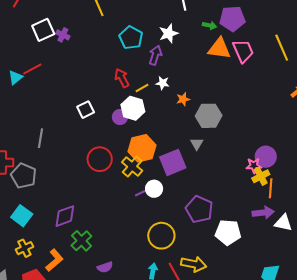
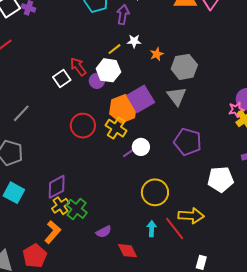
red arrow: (122, 78) -> (78, 67), moved
gray line: (40, 138) -> (21, 113), turned 42
gray triangle: (197, 144) -> (177, 96), size x1.5
purple square: (173, 162) -> (141, 99), moved
purple pentagon: (199, 209) -> (188, 142), moved
yellow cross: (24, 248) -> (60, 206), moved

